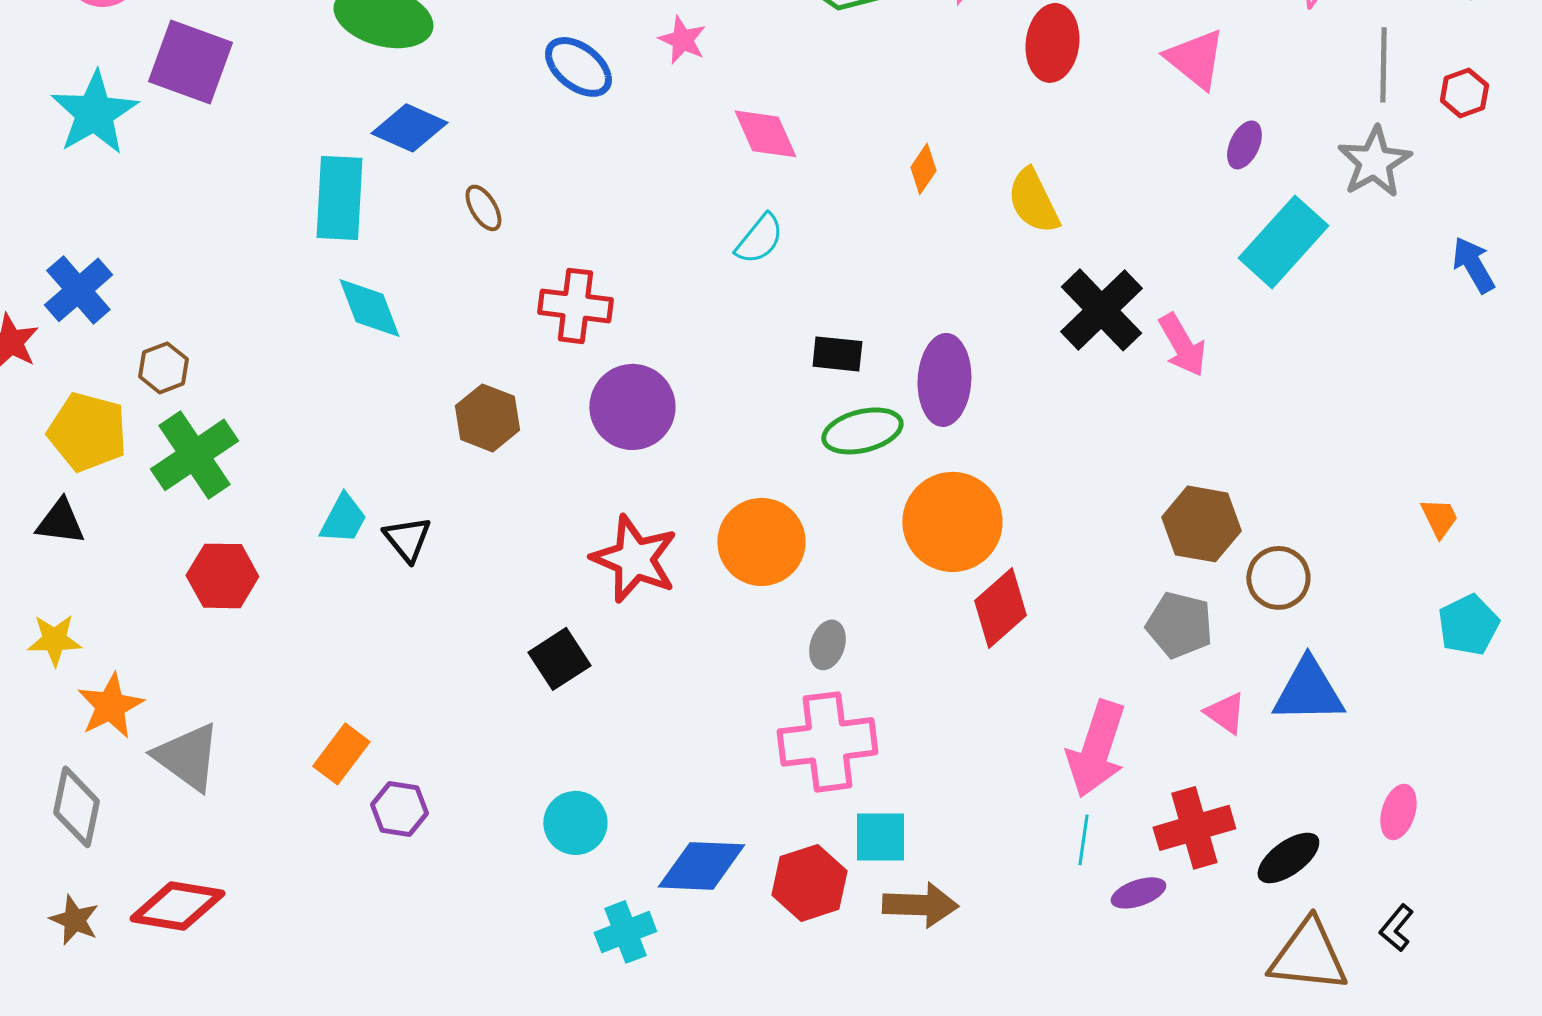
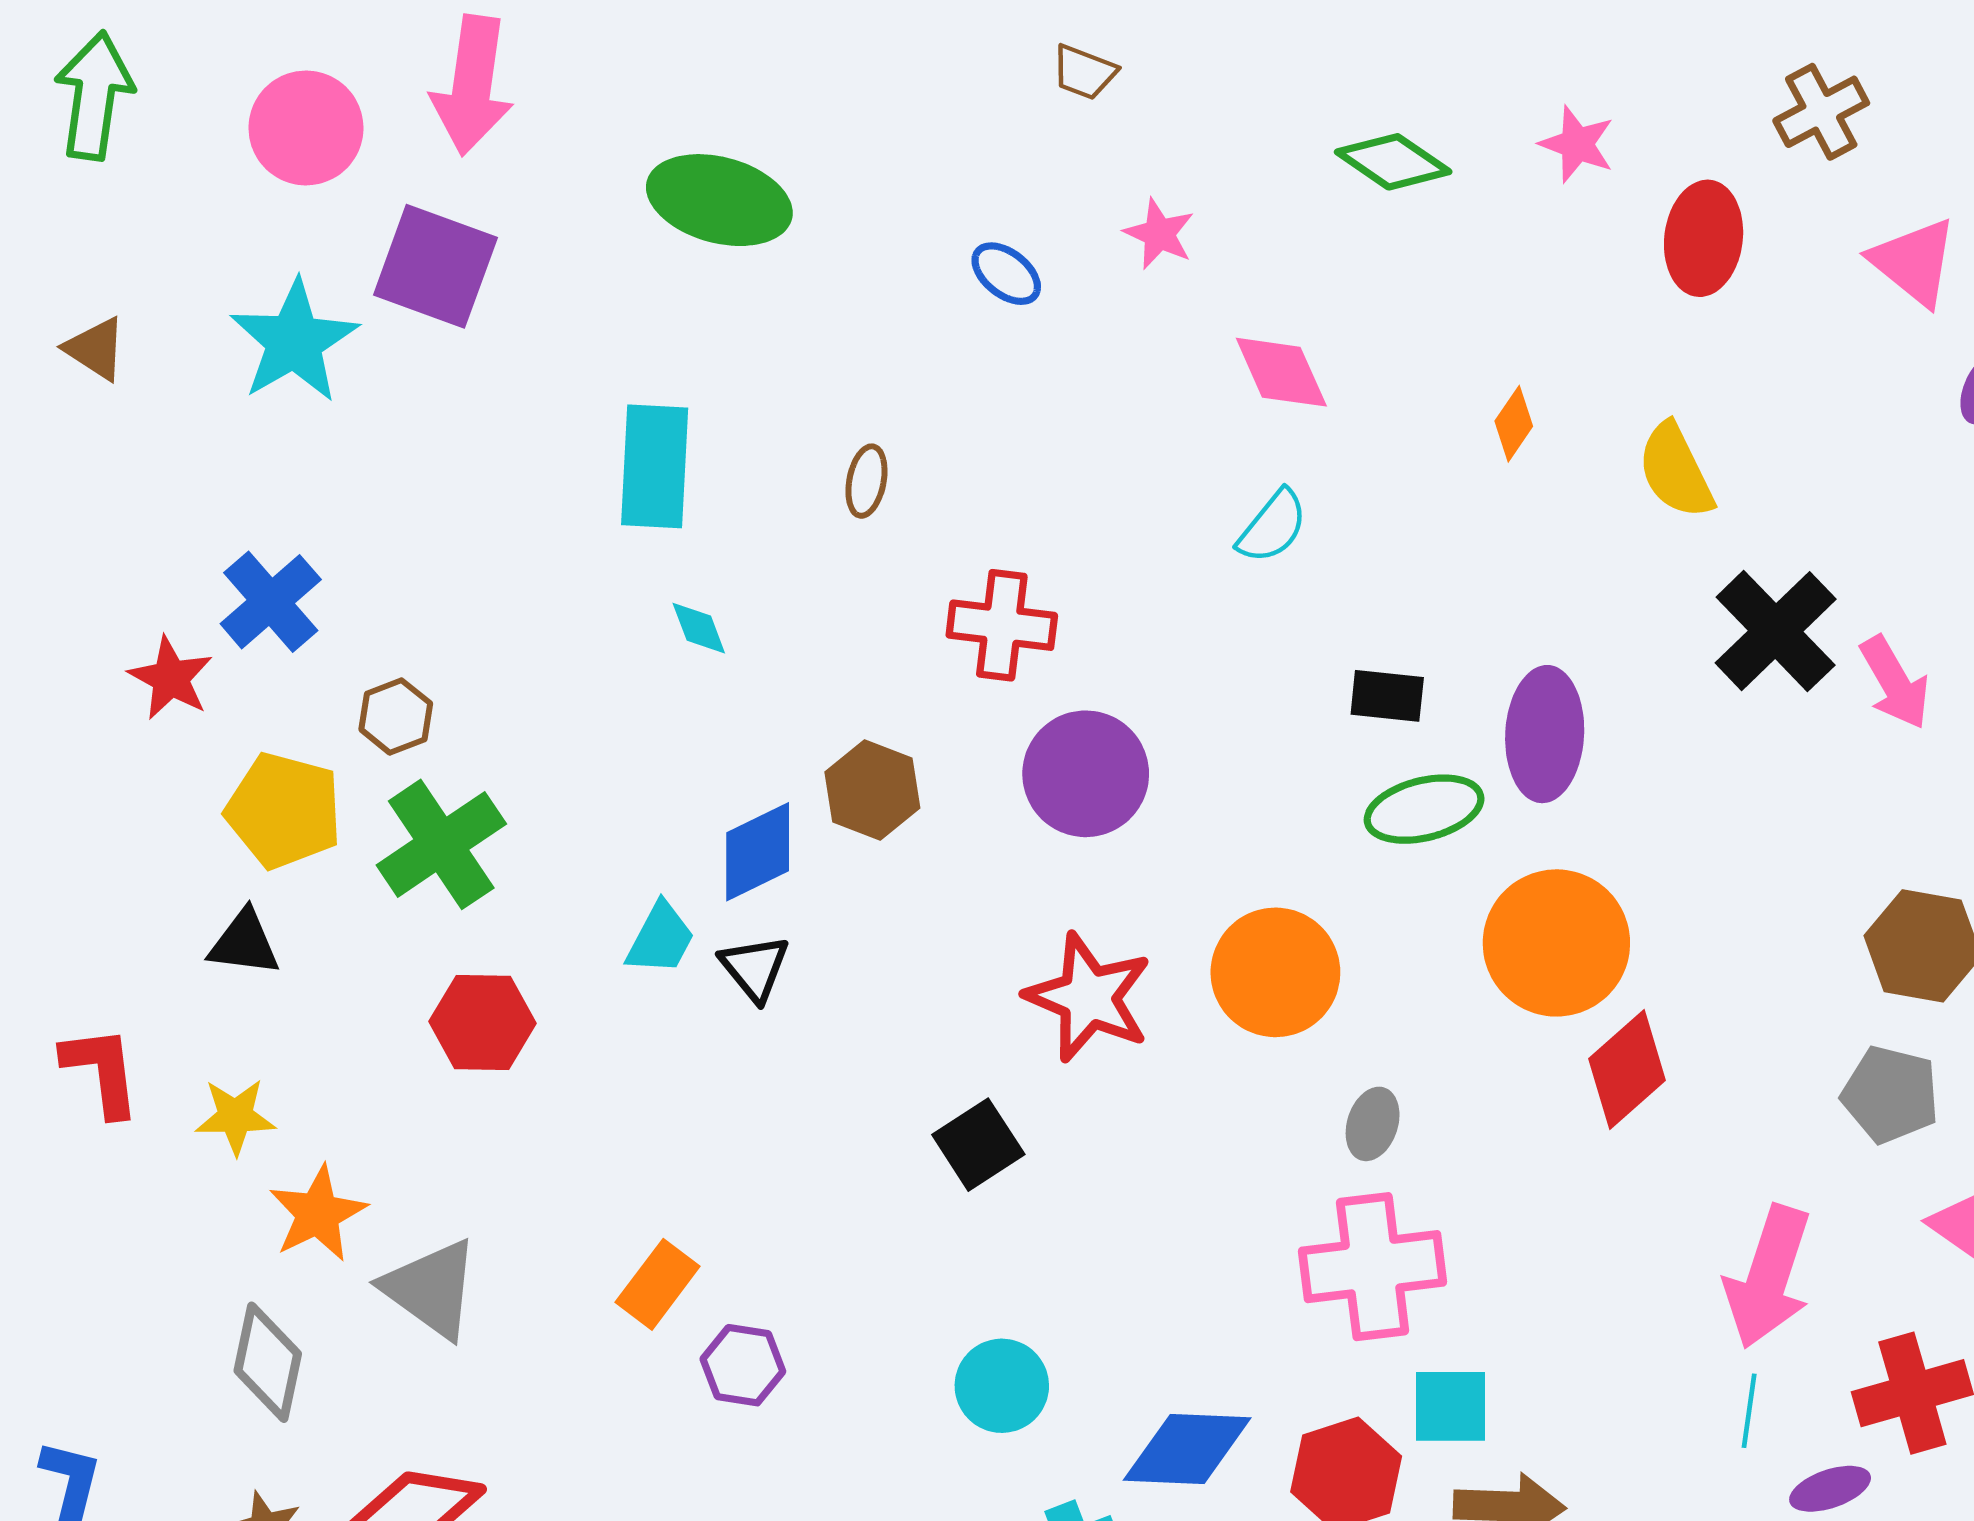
blue ellipse: (578, 67) -> (1006, 274), size x0.7
blue diamond: (409, 128) -> (758, 852), moved, turned -50
brown ellipse: (483, 208) -> (866, 481), turned 42
cyan diamond: (369, 308) -> (699, 628), size x0.6

